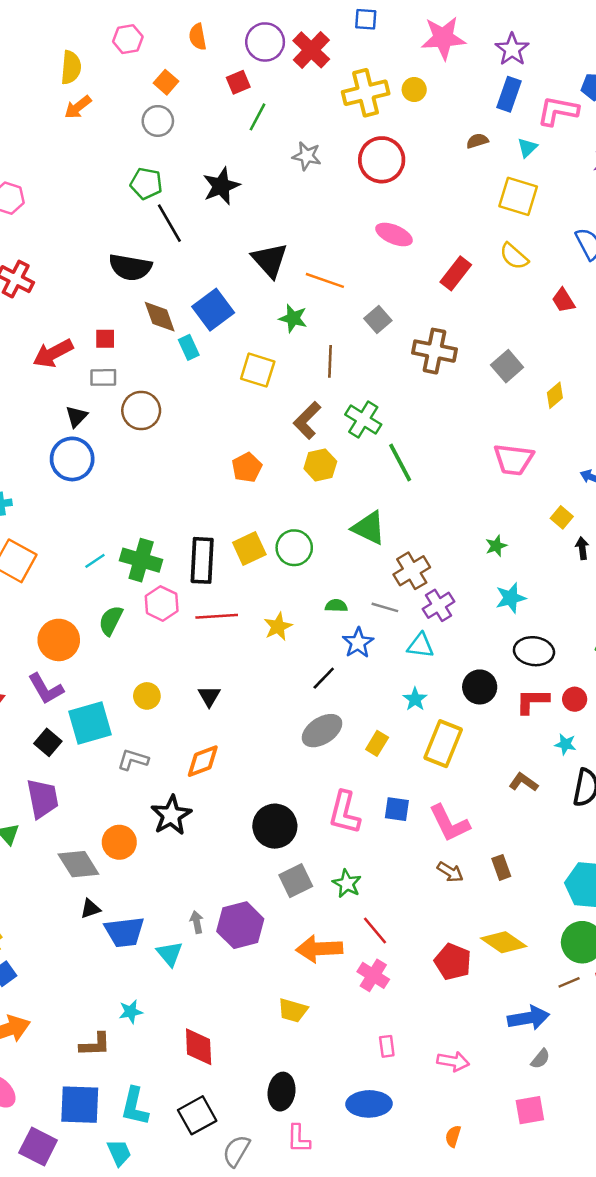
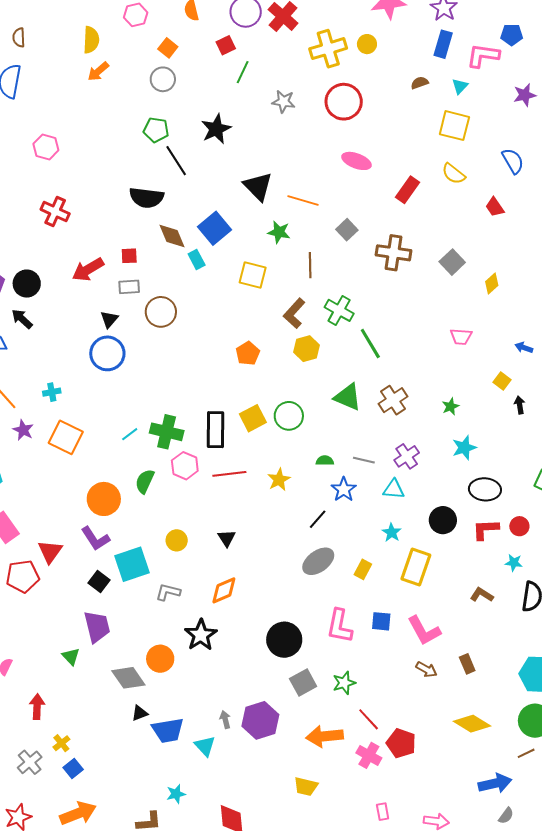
pink trapezoid: (513, 460) -> (461, 337), size x0.7
brown cross: (412, 571) -> (393, 400), moved
green star: (347, 884) -> (344, 683), turned 30
red pentagon: (453, 962) -> (401, 743), moved

